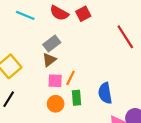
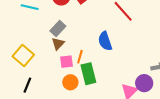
blue semicircle: (105, 93) -> (105, 41), moved
green rectangle: (77, 98) -> (88, 74), size x1.5

